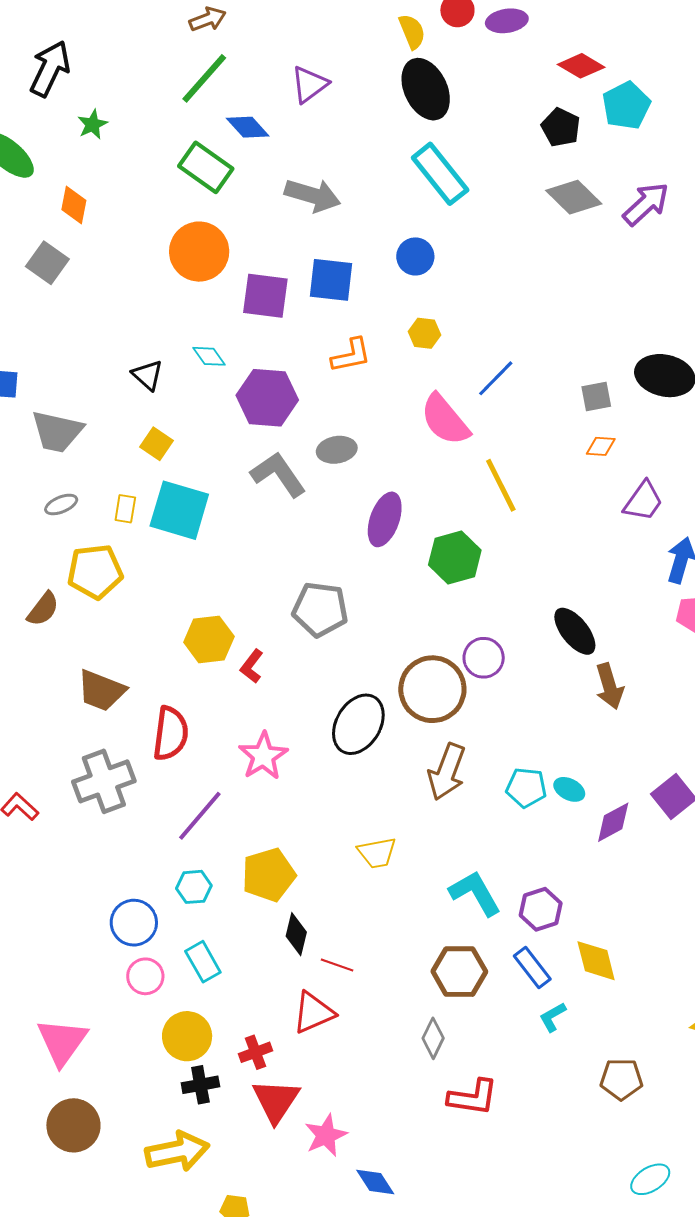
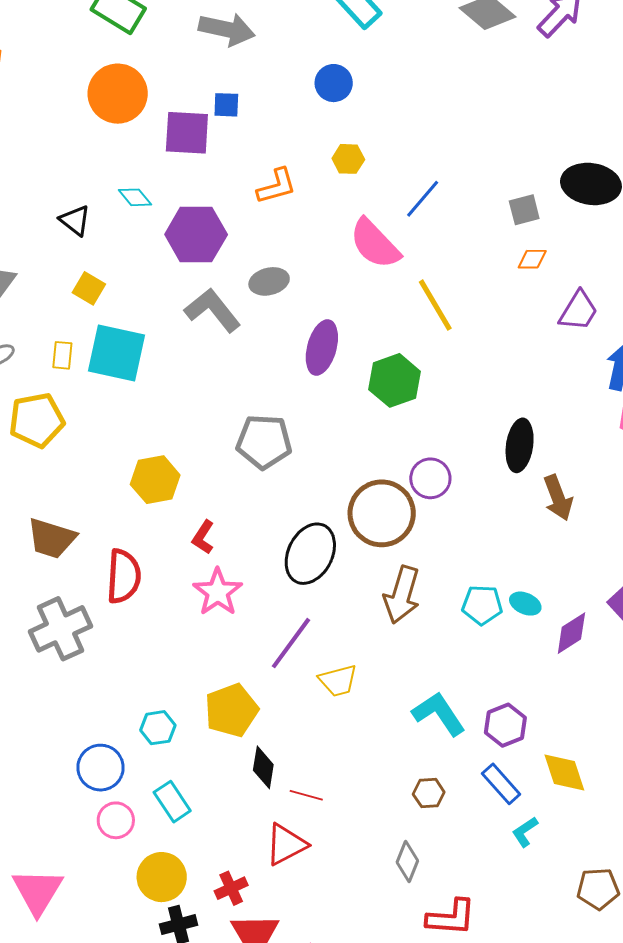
blue square: (331, 280) -> (226, 105), moved, size x0.6
black ellipse: (575, 631) -> (520, 445), turned 51
red L-shape: (252, 666) -> (203, 537), moved
purple line: (200, 816) -> (291, 643), moved
brown hexagon: (459, 972) -> (429, 793), size x0.6

